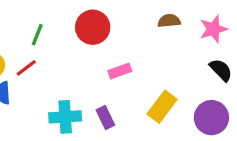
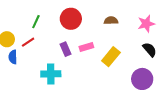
brown semicircle: (169, 21) -> (111, 21), moved
yellow rectangle: (162, 107) -> (111, 57), moved
purple rectangle: (105, 117) -> (65, 49), moved

